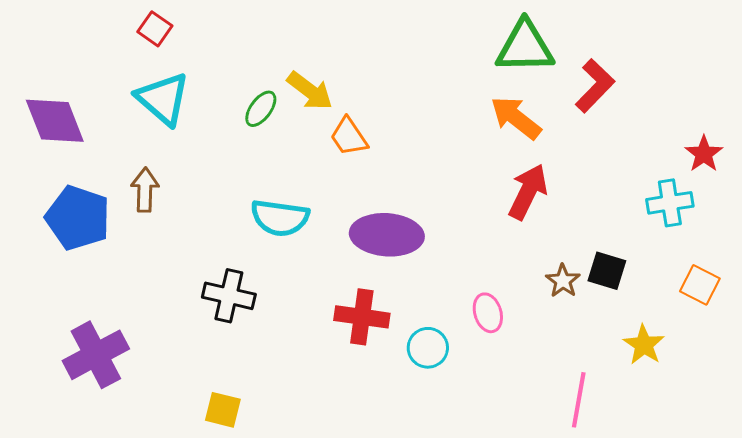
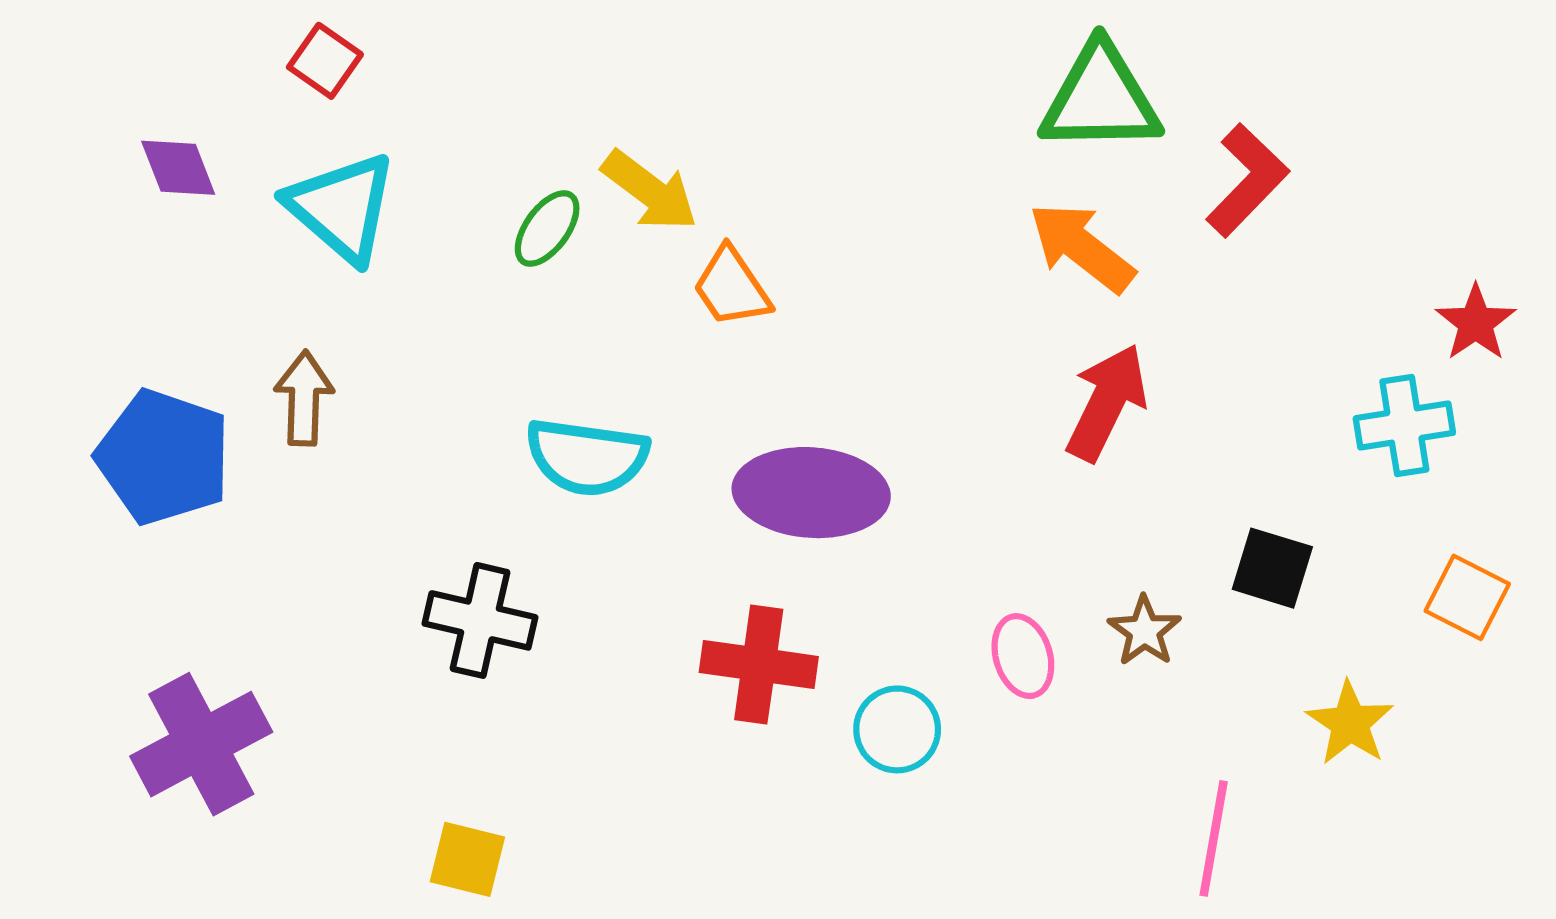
purple diamond: (55, 121) -> (178, 168), moved, size x0.6
brown star: (563, 281) -> (1144, 631), moved

